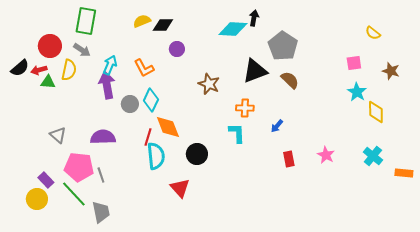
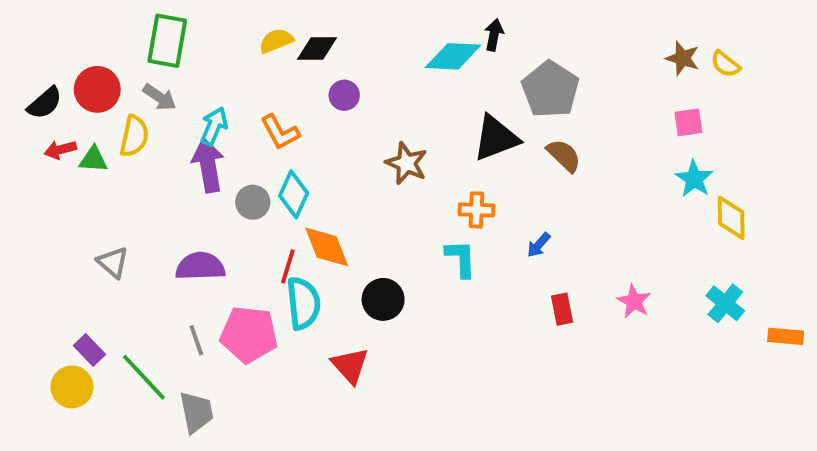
black semicircle: (20, 68) -> (45, 103), moved
red arrow: (39, 70) -> (60, 150), moved
brown star: (391, 71) -> (683, 58), moved
pink pentagon: (79, 167) -> (249, 334), moved

